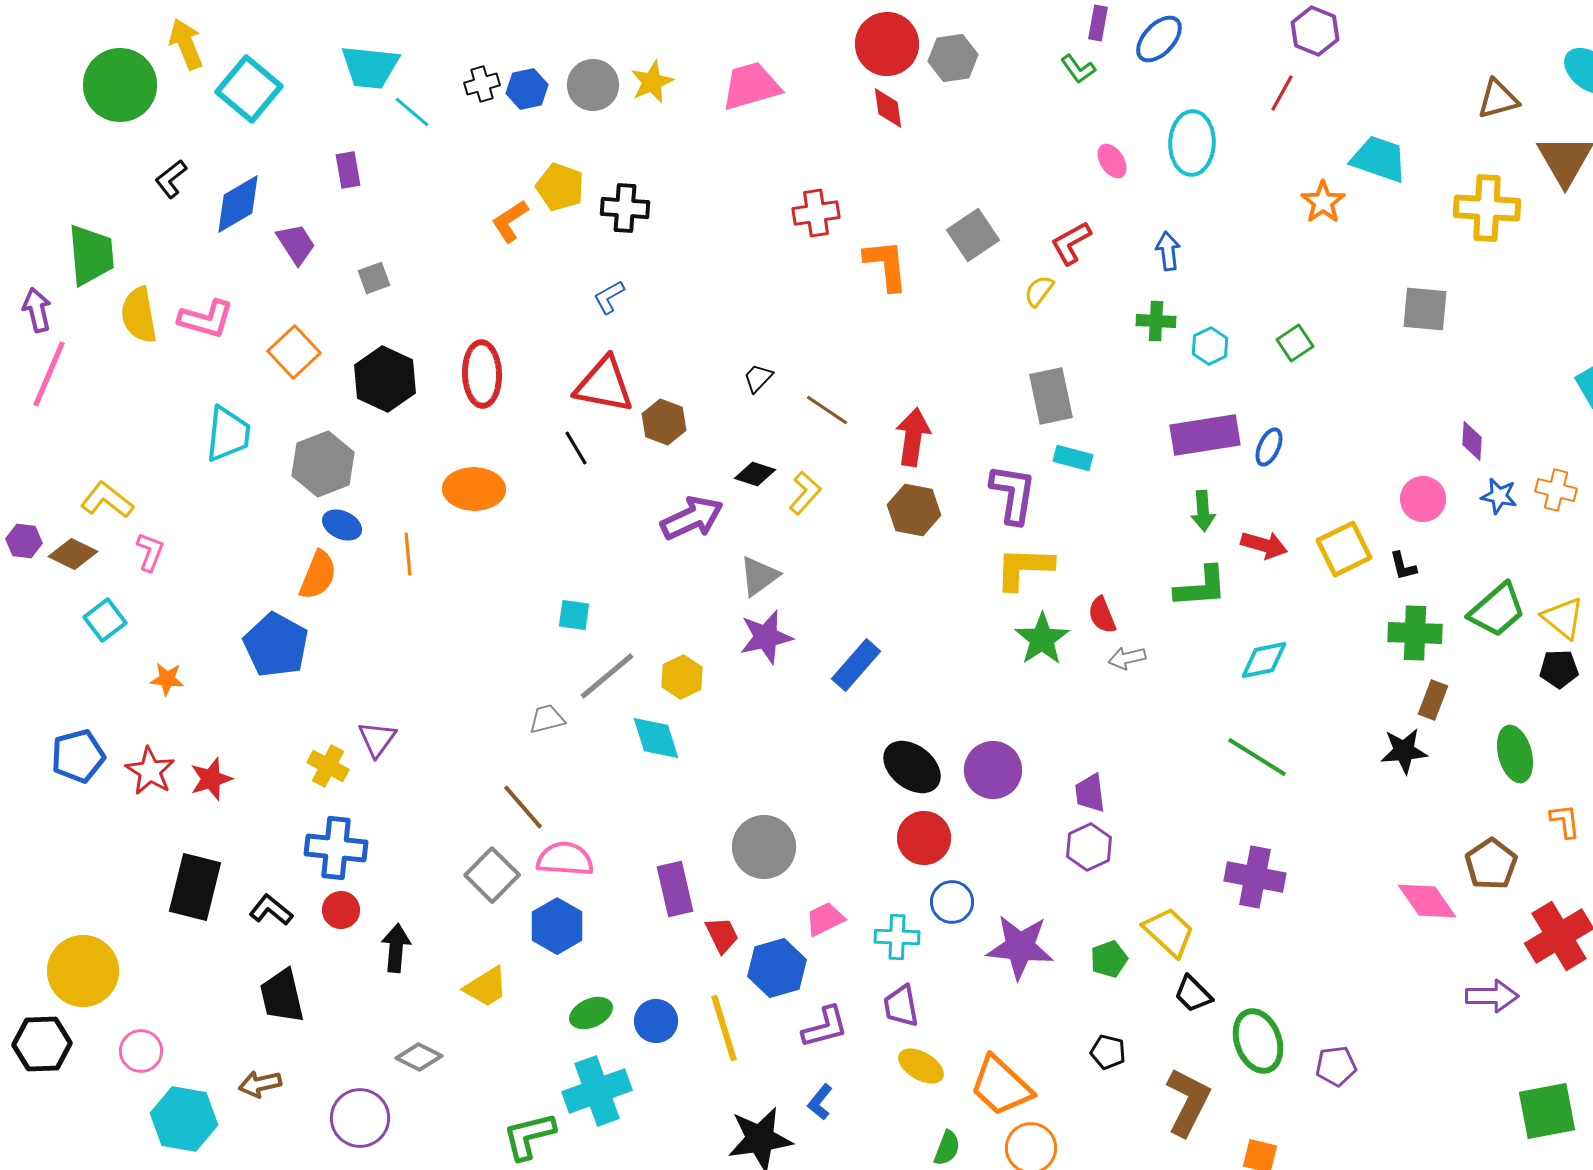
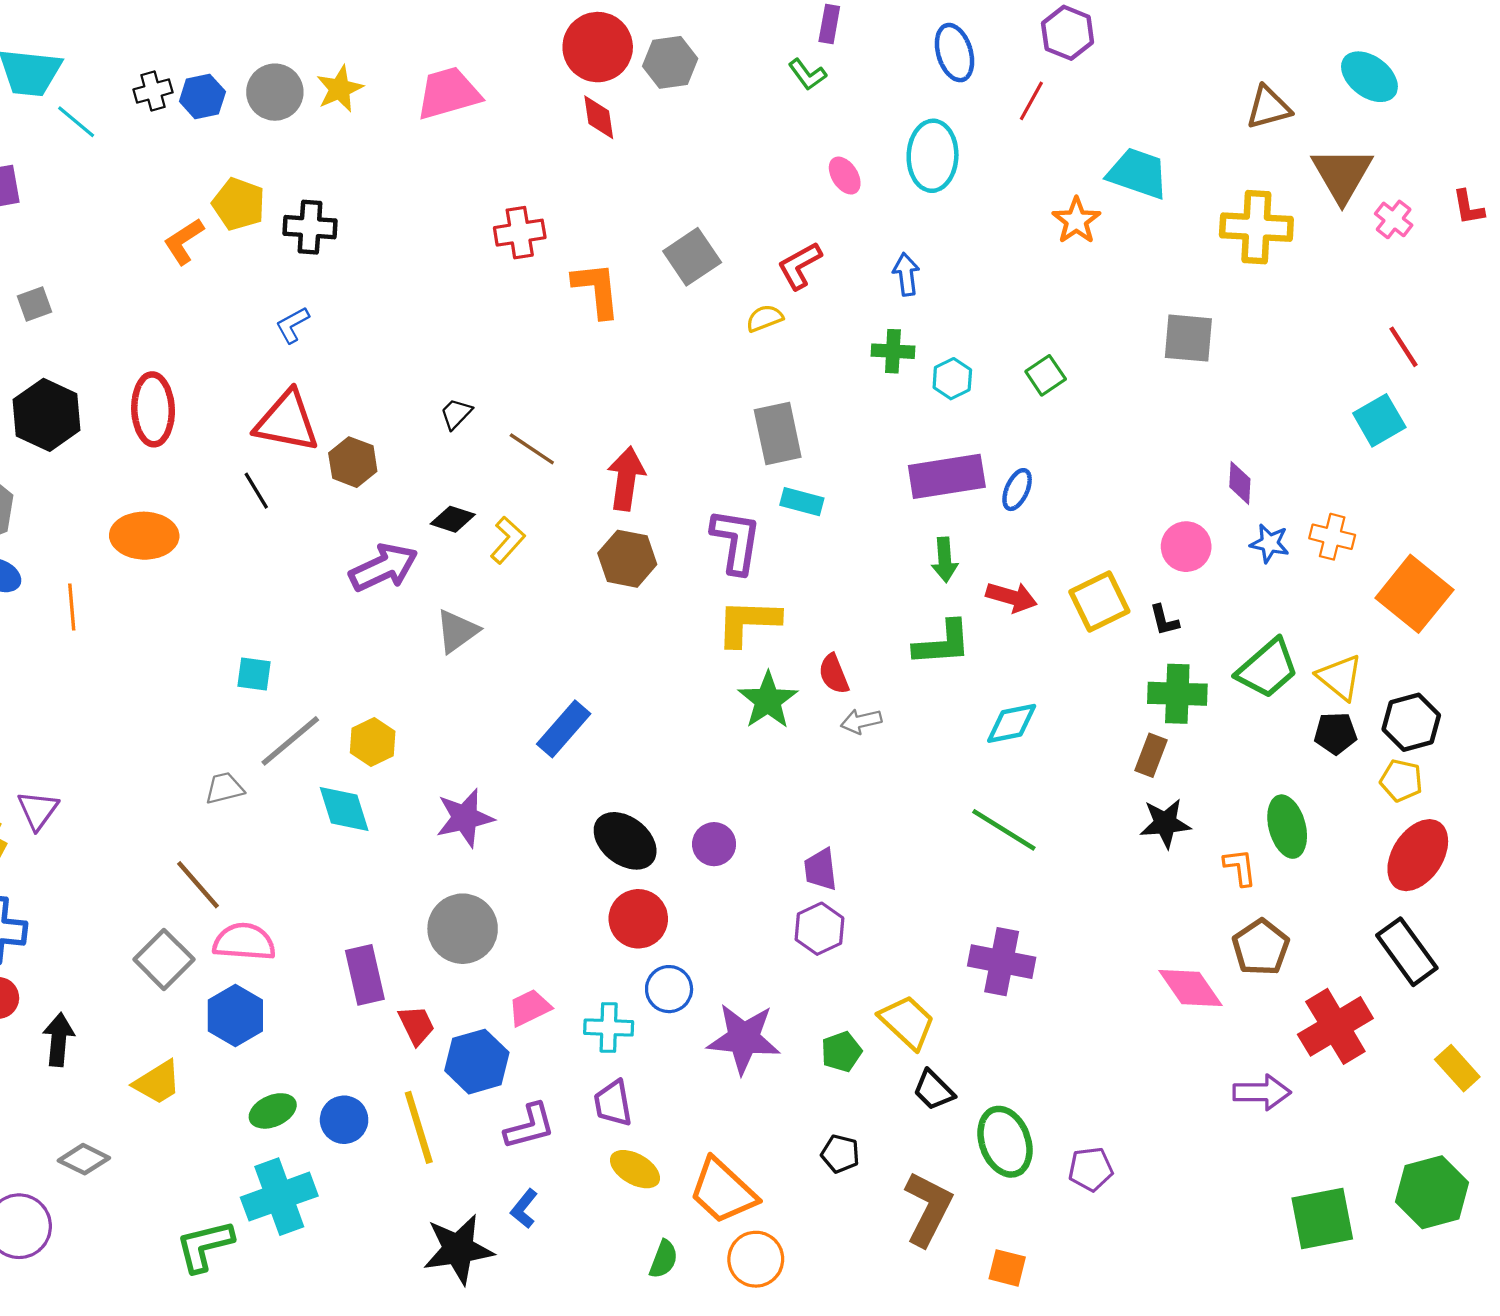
blue ellipse: (1159, 39) -> (954, 53), moved, turned -60
yellow semicircle: (1039, 291) -> (765, 318), turned 32
purple star: (766, 637) -> (465, 818), moved
brown rectangle: (1433, 700) -> (1151, 755), moved
purple circle: (993, 770) -> (714, 844), size x0.7
orange L-shape: (1565, 821) -> (1240, 867), moved

